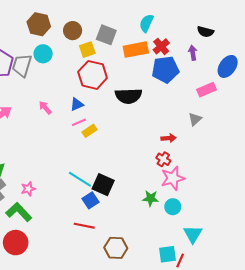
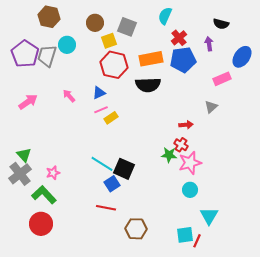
brown hexagon: (39, 24) -> (49, 17), moved
orange rectangle: (136, 50) -> (151, 59), moved
green star: (151, 198) -> (169, 155), moved

